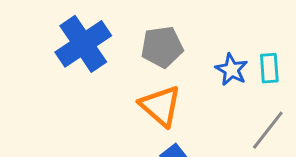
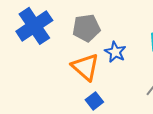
blue star: (232, 70) -> (115, 52), moved

